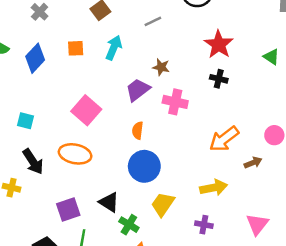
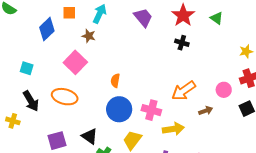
green triangle: (271, 57) -> (217, 18), moved
blue diamond: (35, 58) -> (47, 29), moved
brown star: (161, 67) -> (89, 36), moved
purple trapezoid: (138, 90) -> (143, 17), moved, turned 85
pink cross: (175, 102) -> (151, 110), moved

